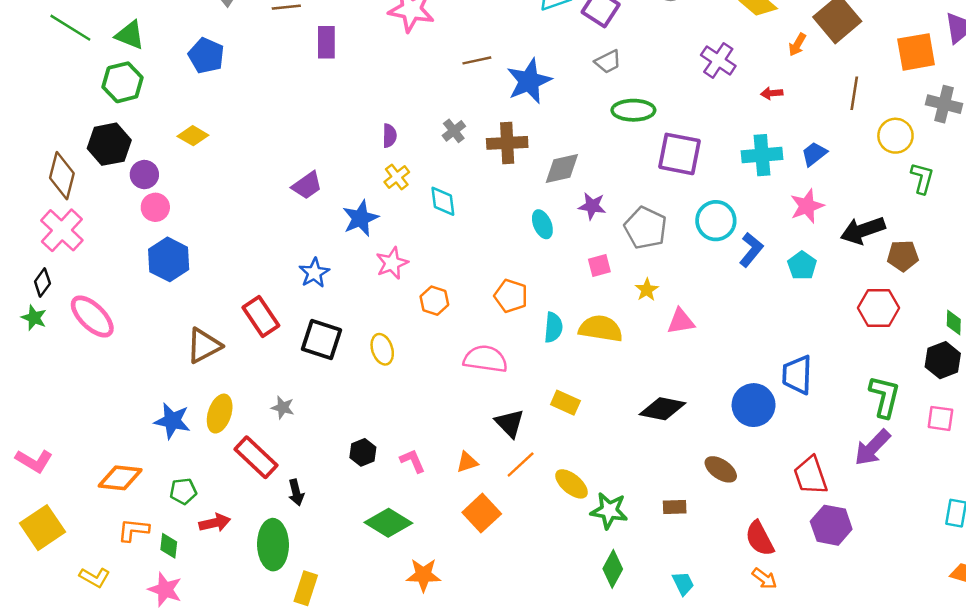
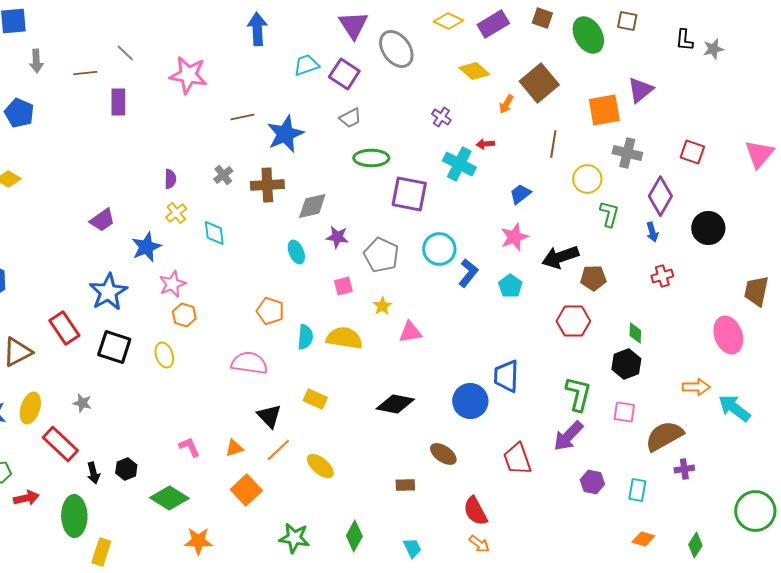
purple cross: (718, 60) -> (441, 117), size x0.7
cyan cross: (762, 155) -> (459, 164), moved, turned 32
blue star: (314, 273) -> (108, 292), size x1.5
orange hexagon: (434, 301) -> (184, 315), moved
black hexagon: (363, 452) -> (126, 469), moved
green star: (609, 511) -> (294, 538), moved
purple hexagon: (831, 525) -> (592, 482), moved, size x0.7

